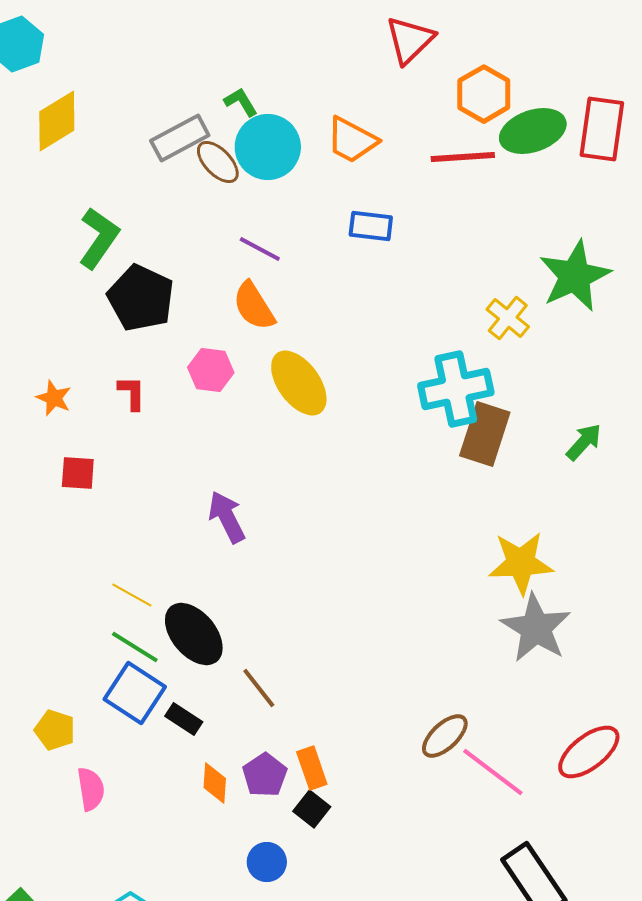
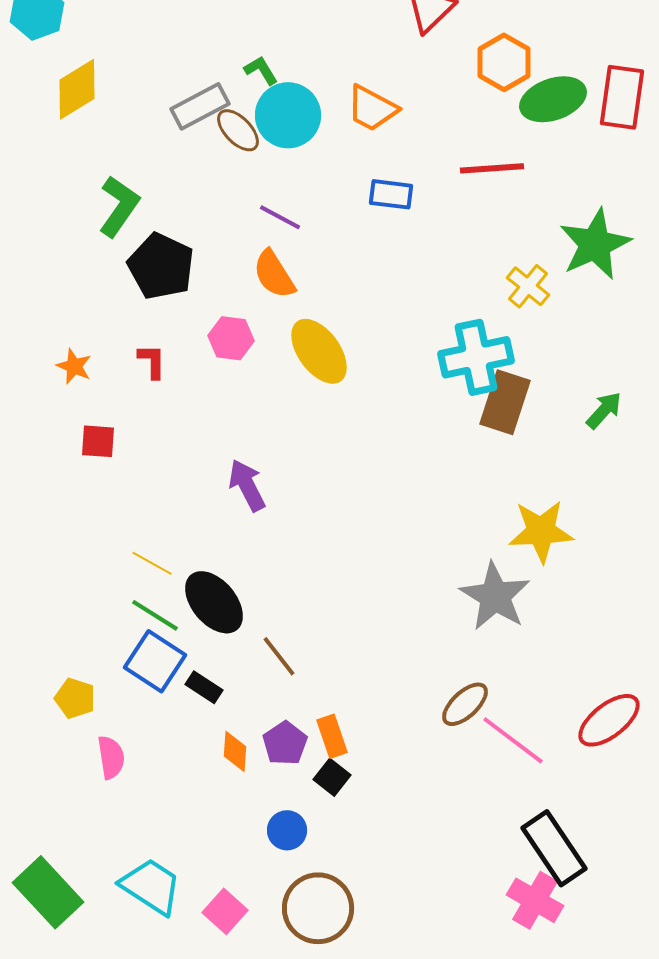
red line: (463, 157) -> (492, 168), moved
gray star: (536, 628) -> (495, 596), moved

